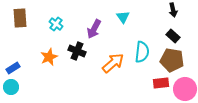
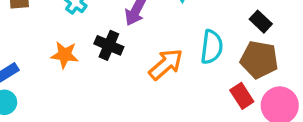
orange star: (49, 57) -> (65, 55), turned 30
red rectangle: (161, 83) -> (242, 96), turned 63

